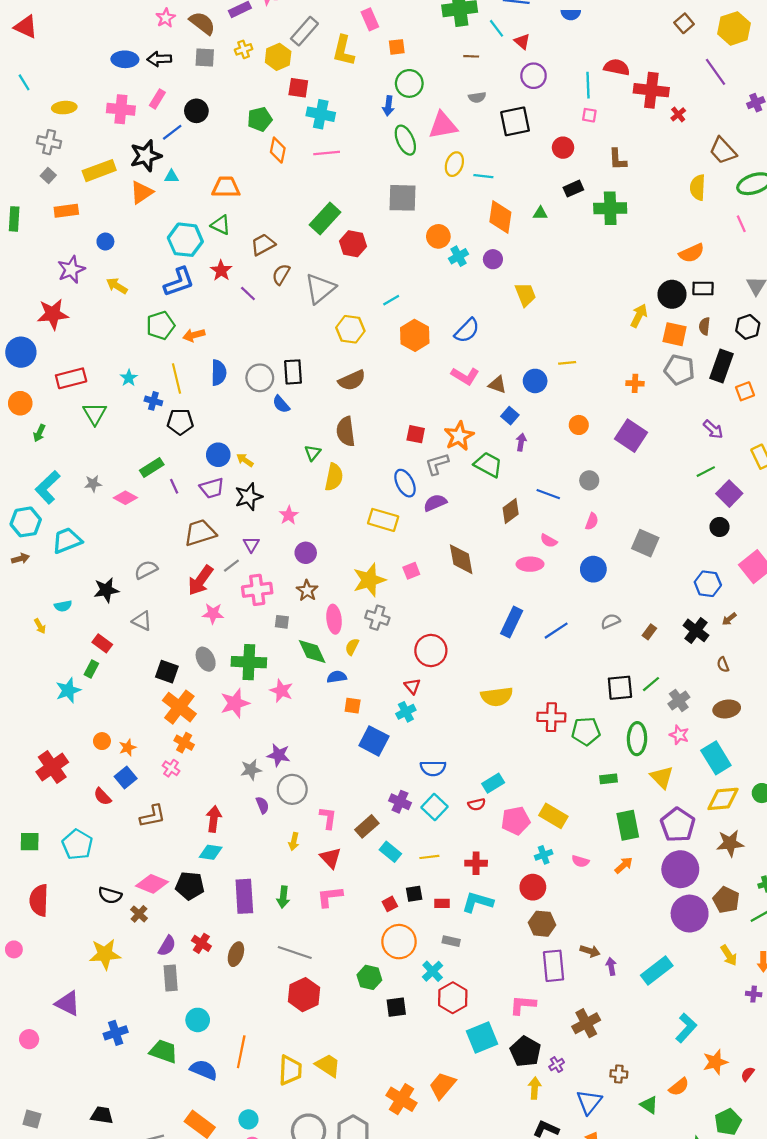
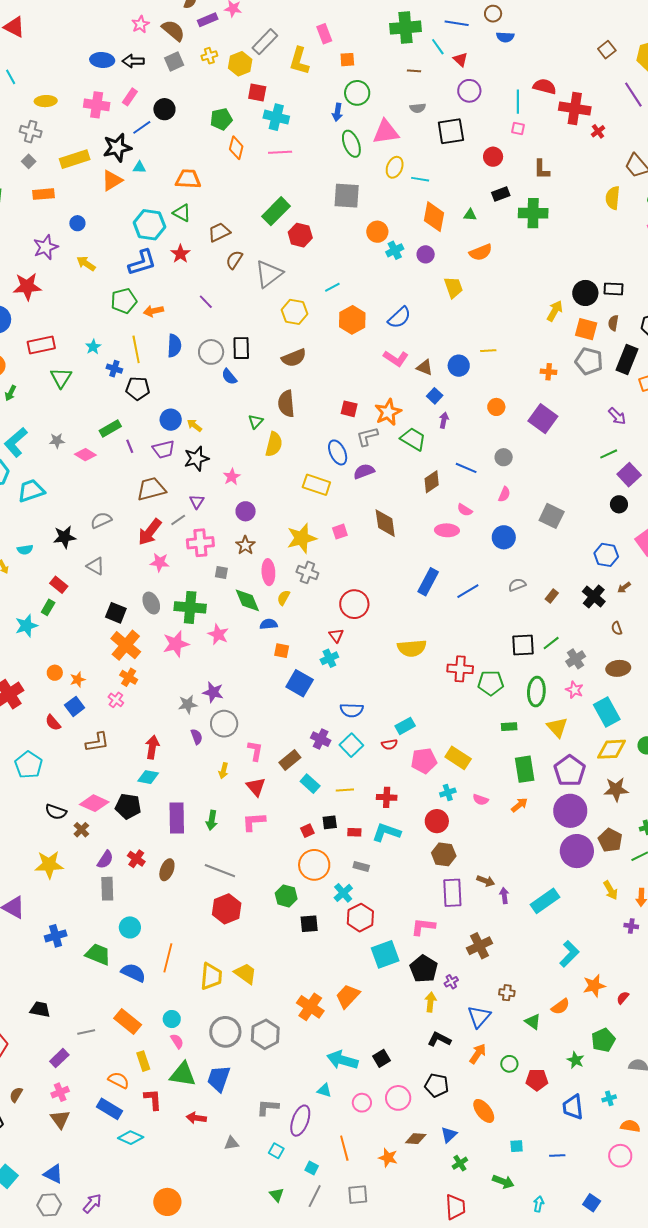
gray square: (205, 57) -> (174, 62), turned -30
orange semicircle: (692, 253) -> (481, 252), moved
purple line: (248, 294) -> (206, 302), moved

